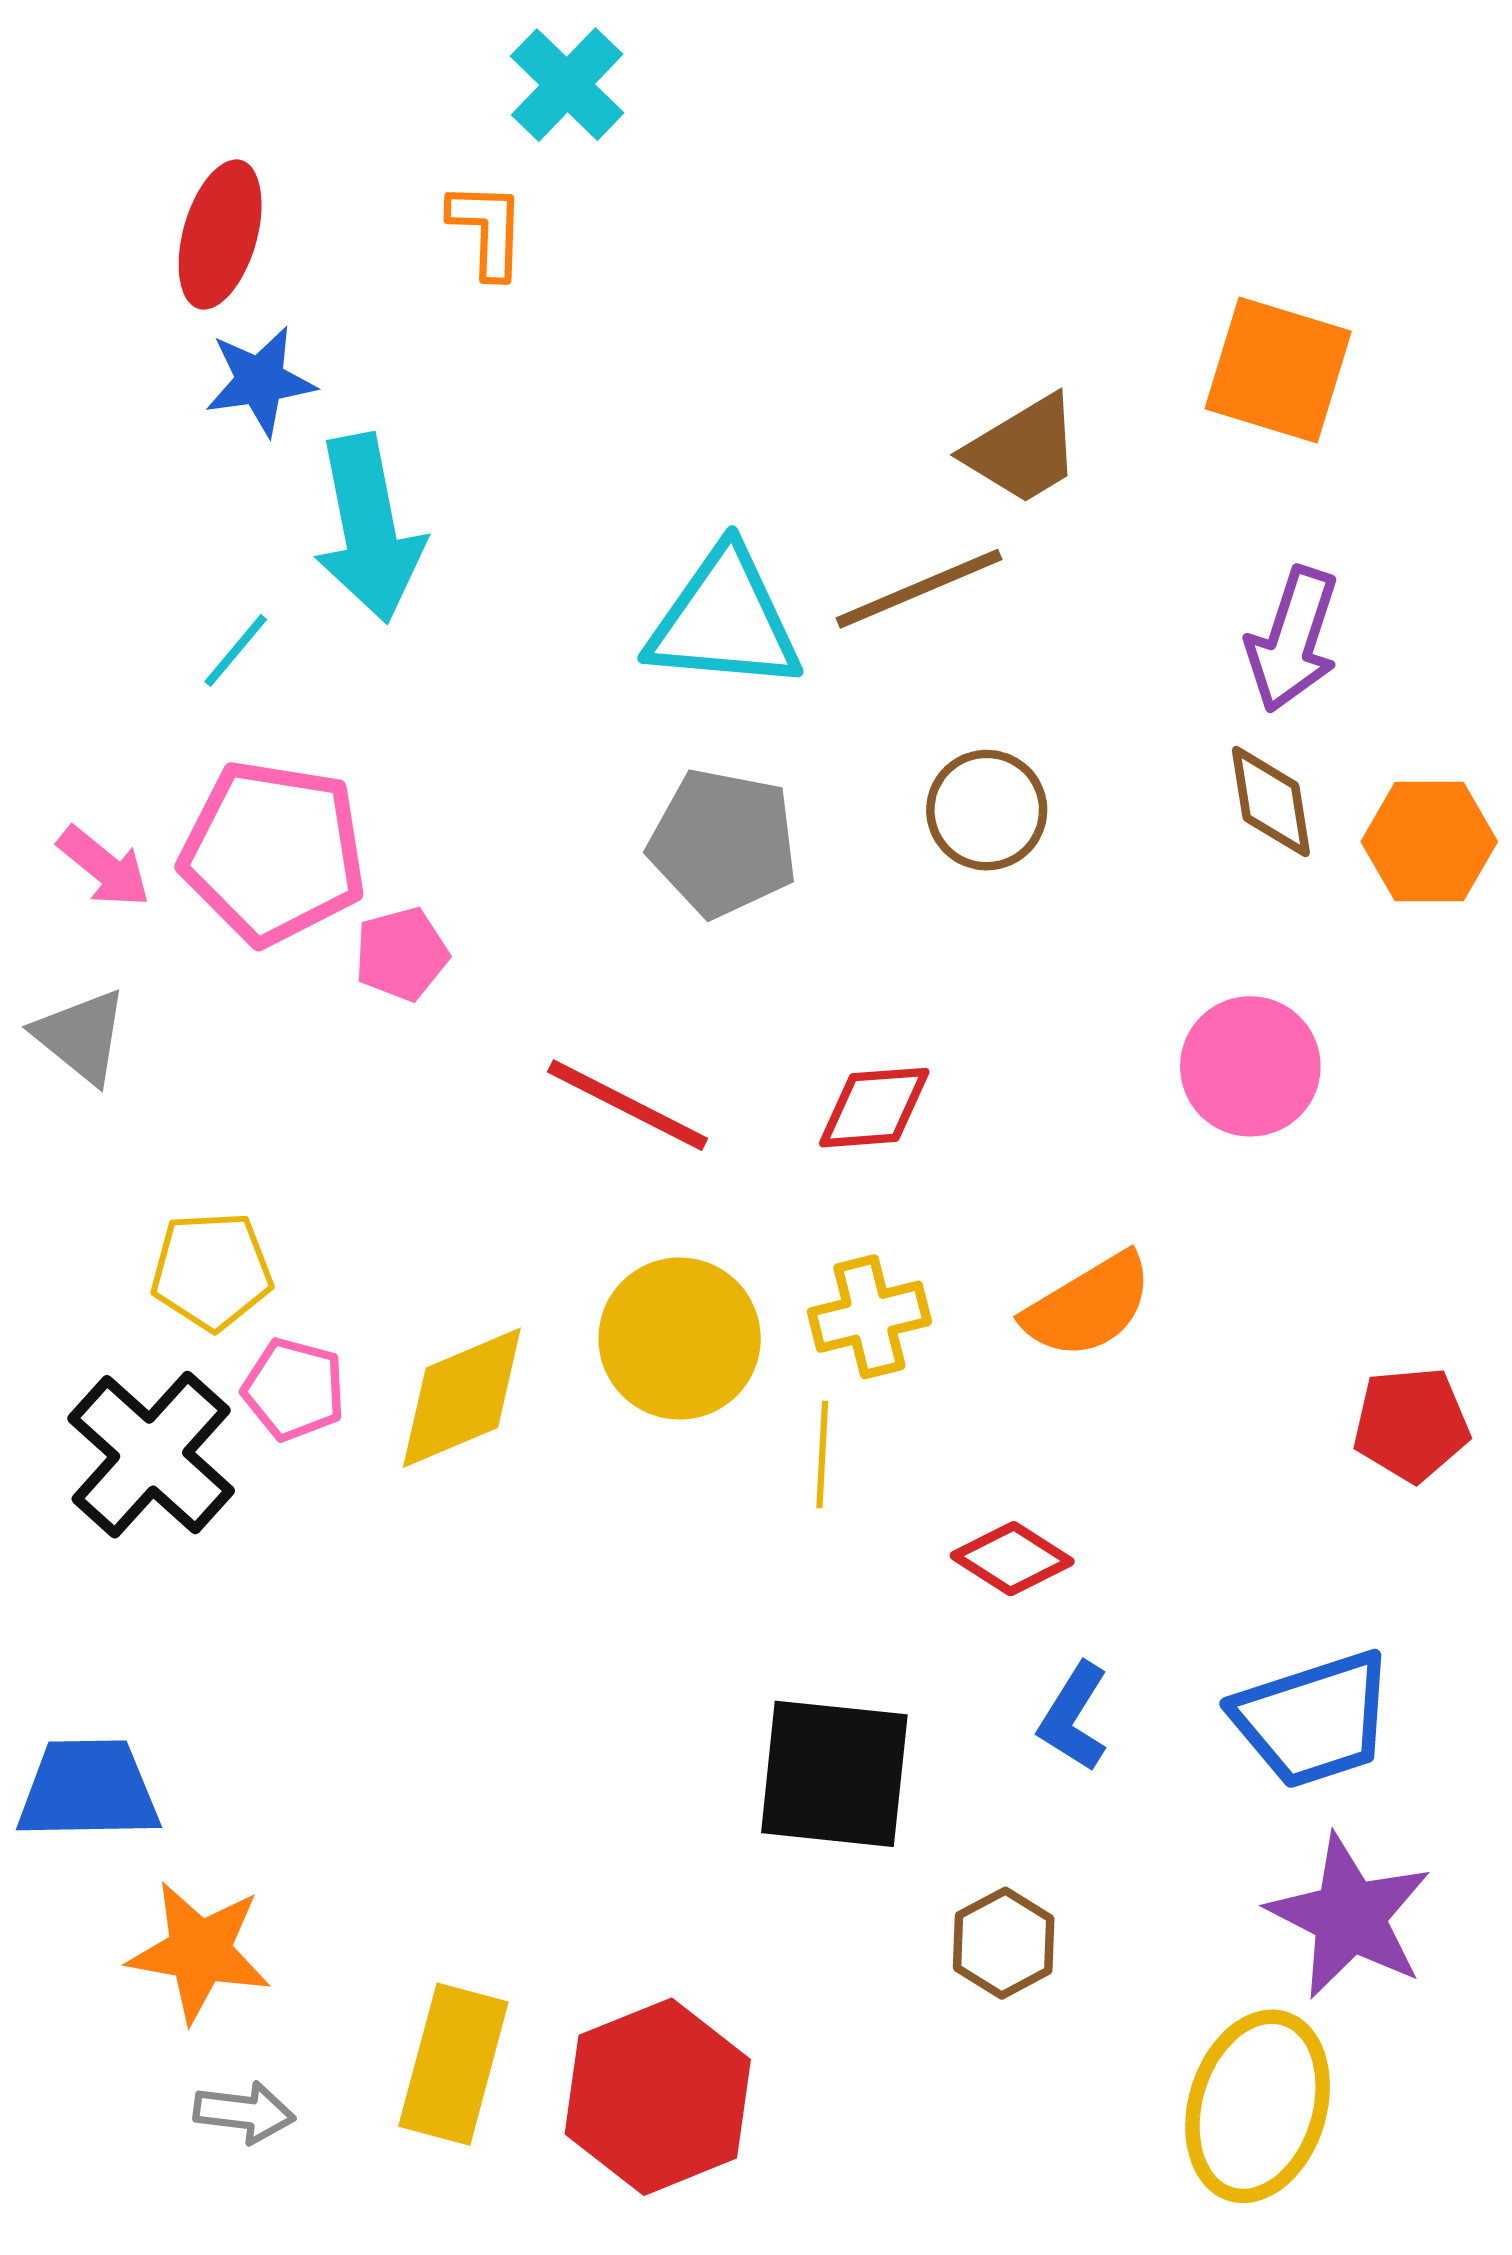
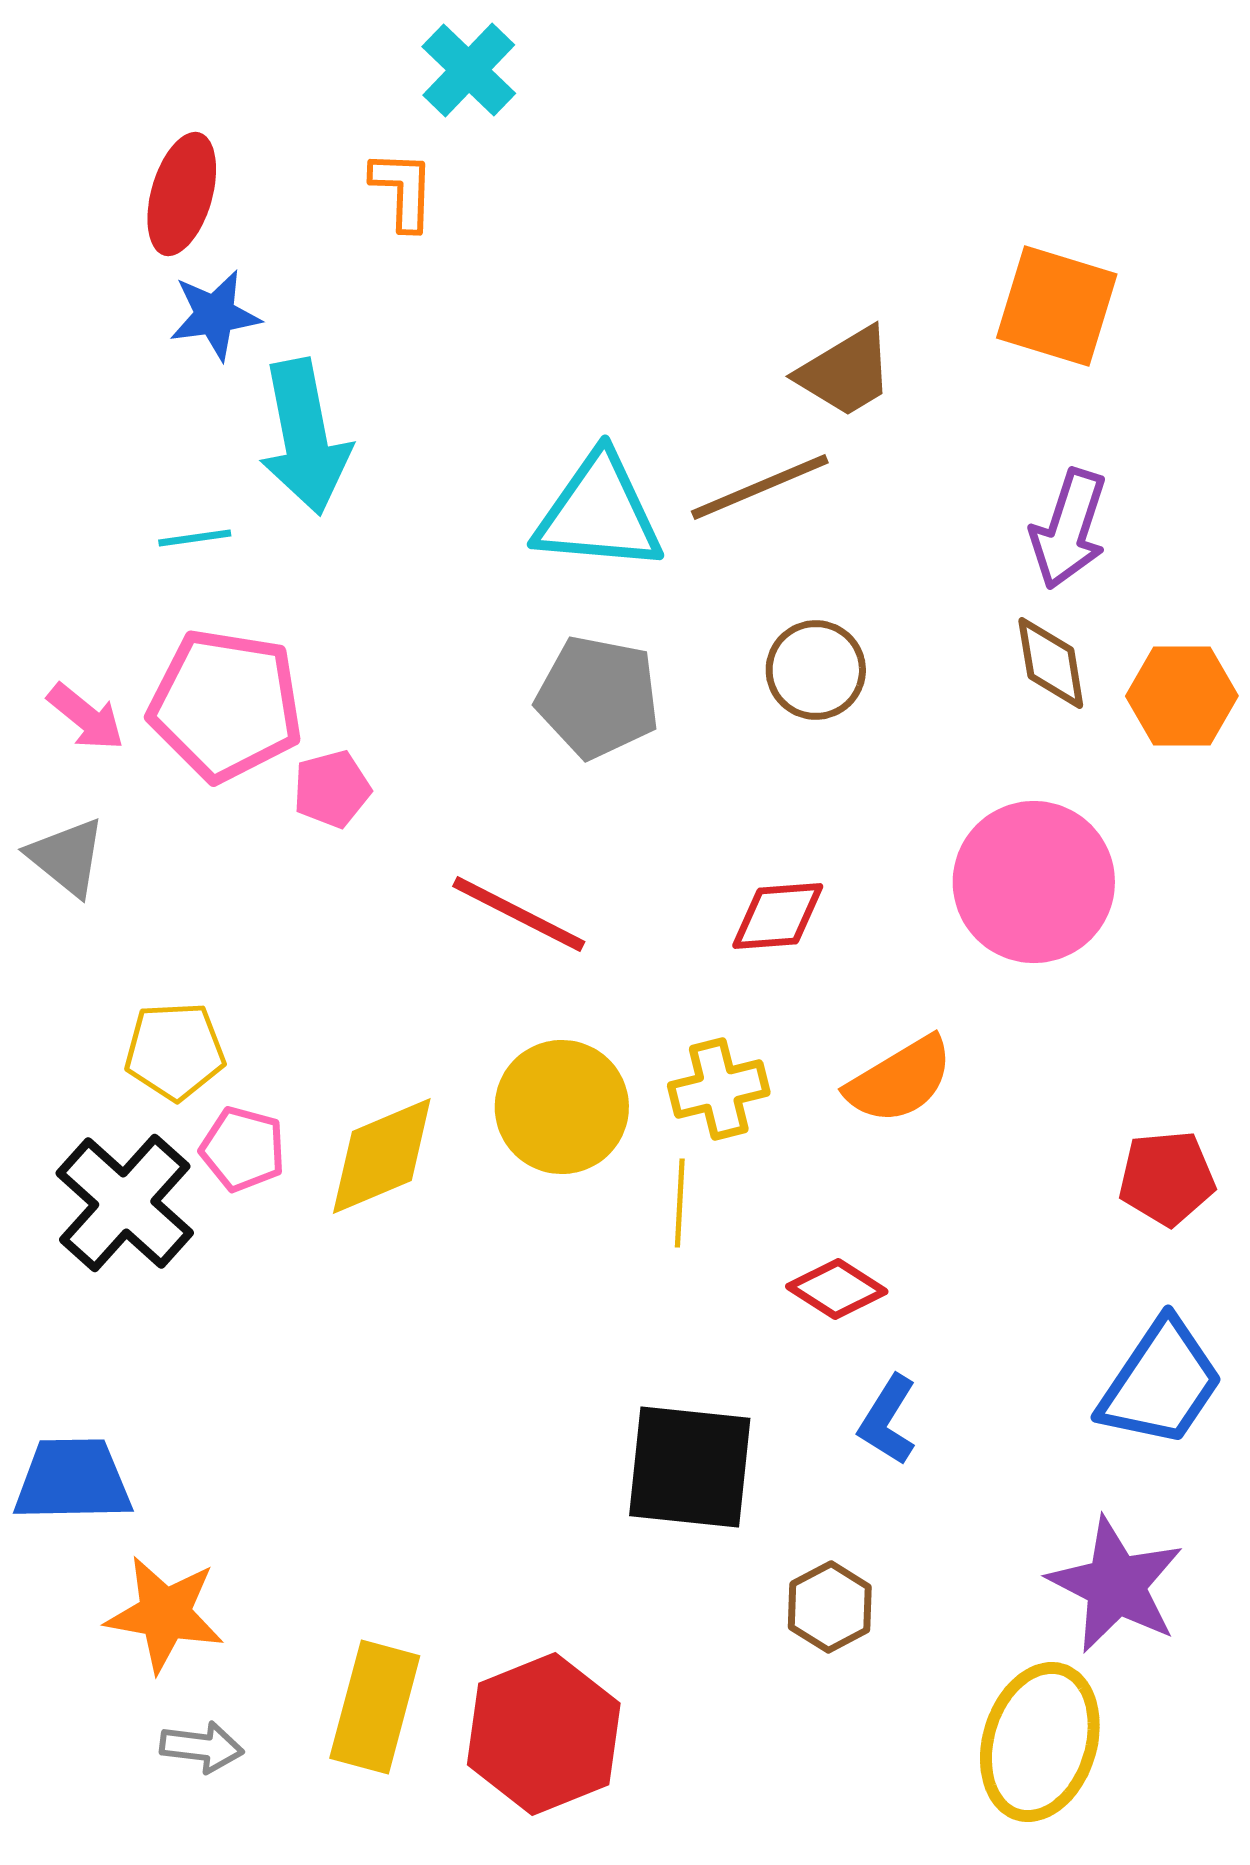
cyan line: (236, 650) -> (195, 538), turned 42
pink circle: (1250, 1066) -> (1034, 882), size x1.4
red diamond: (874, 1108) -> (778, 916), moved
blue trapezoid: (1313, 1719) -> (1161, 1383), moved, turned -38

